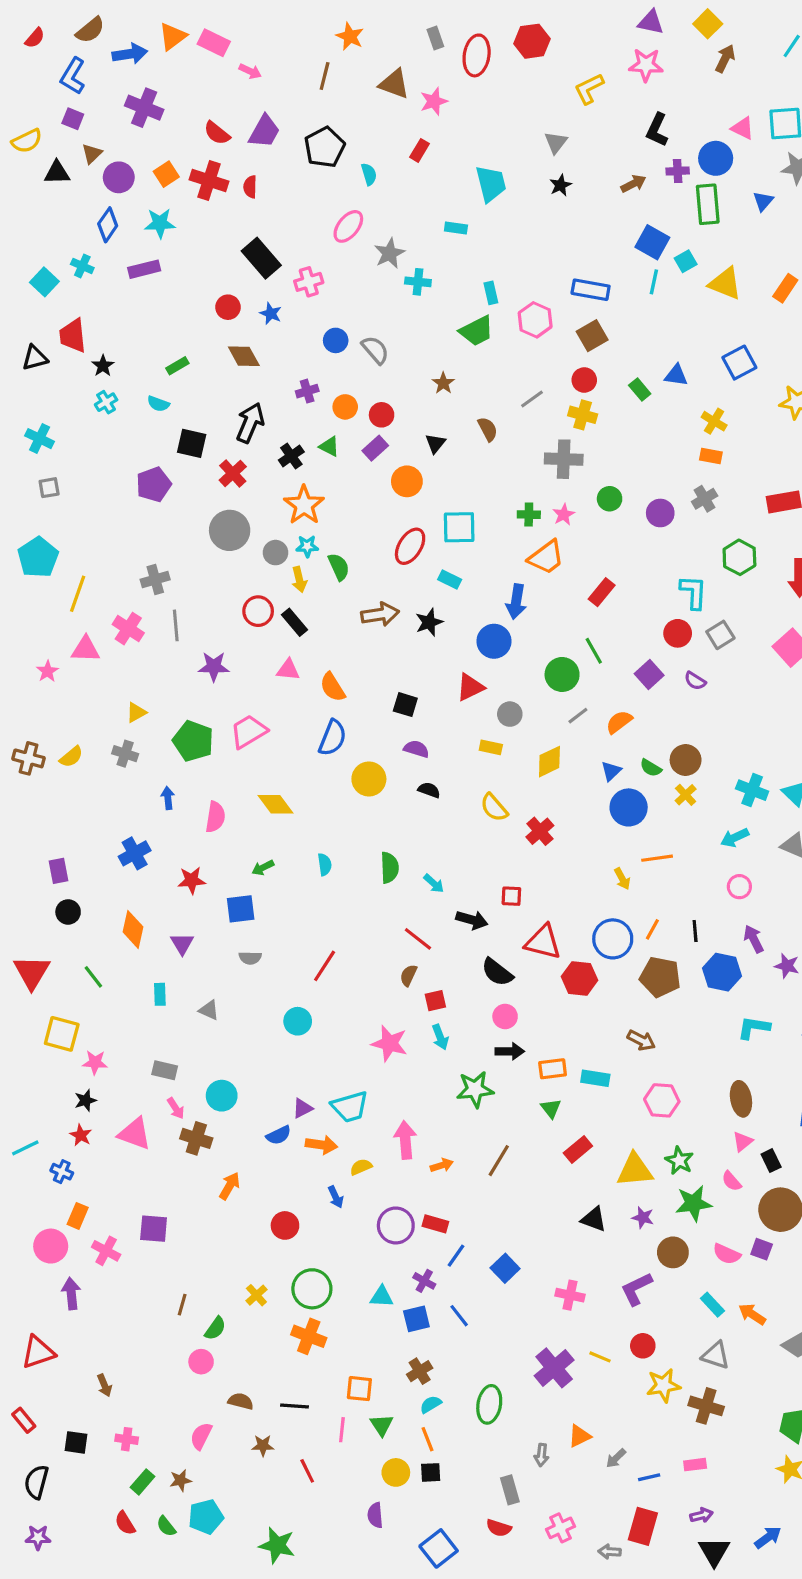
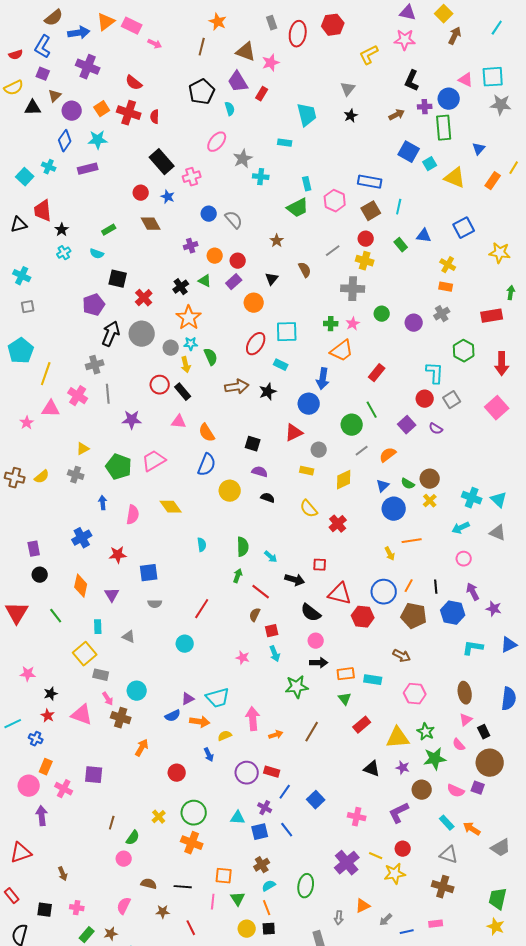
red semicircle: (35, 38) -> (16, 55), moved, turned 32
purple trapezoid: (264, 131) -> (238, 82), moved, turned 120
blue triangle: (763, 201) -> (479, 149), moved
cyan line: (654, 282) -> (399, 207), moved
black arrow: (250, 423) -> (111, 334), moved
green arrow: (263, 868) -> (238, 576), moved, turned 136
yellow square: (62, 1034) -> (85, 654), moved, turned 35
pink star: (389, 1043) -> (243, 658), size x0.6
pink star: (95, 1062) -> (28, 674), moved
yellow star: (663, 1385) -> (395, 874), moved

